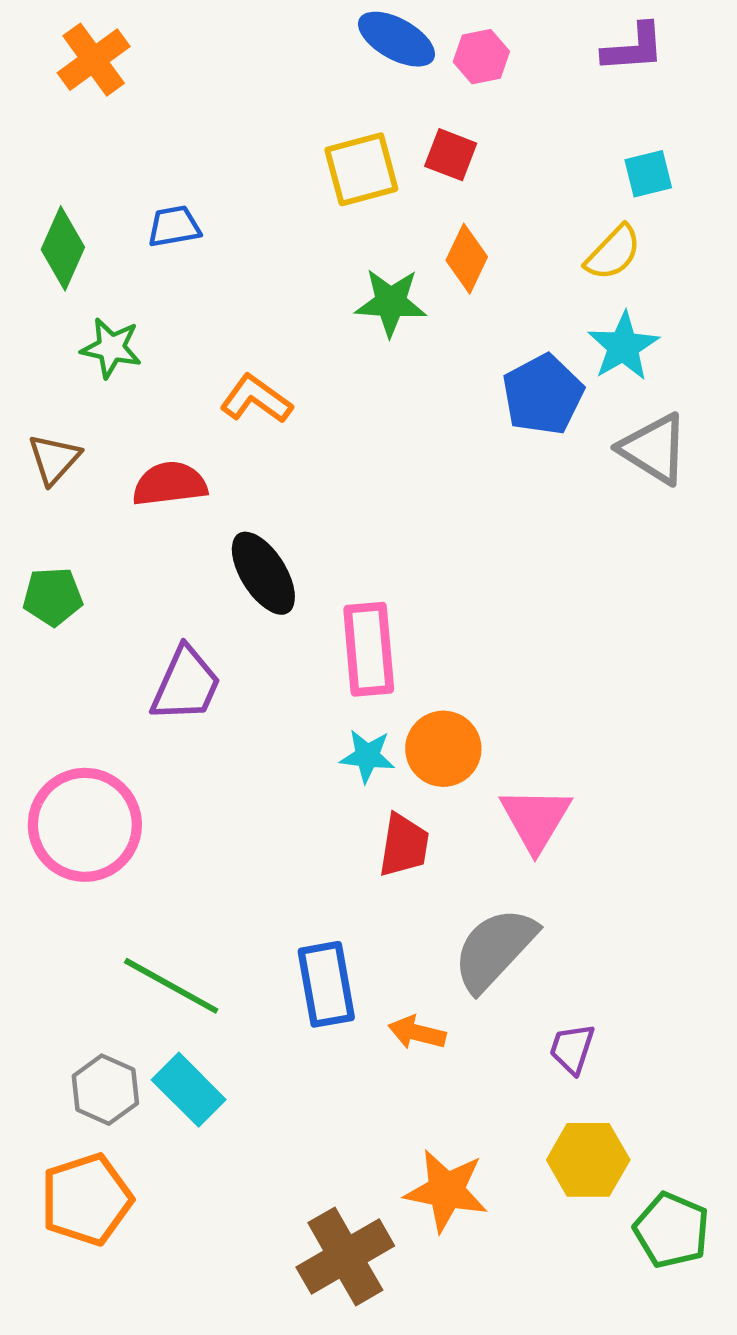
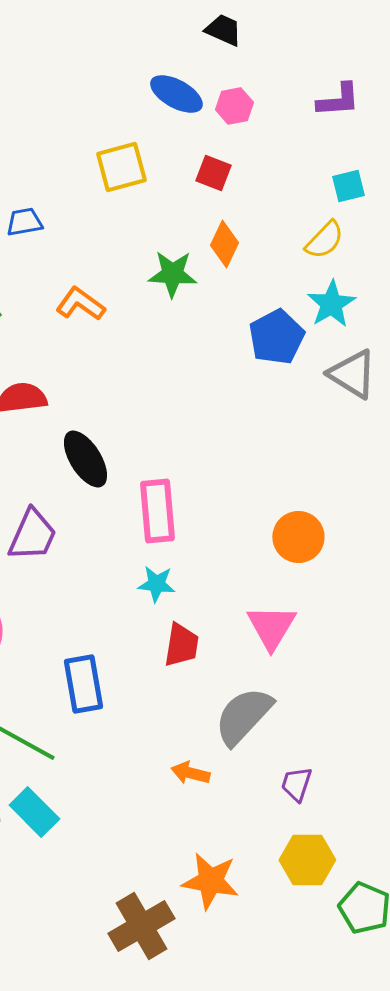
yellow square: (361, 169) -> (121, 167), moved
orange L-shape: (256, 399) -> (80, 304), moved
orange circle: (443, 749) -> (298, 537), moved
blue rectangle: (326, 984) -> (83, 684), moved

